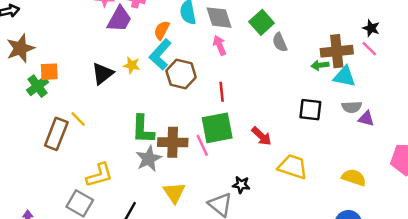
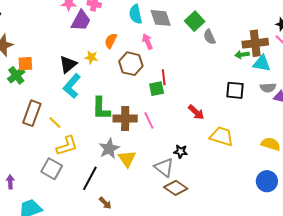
orange semicircle: (162, 30) -> (111, 41), moved
pink arrow: (220, 45) -> (147, 42), moved
cyan L-shape: (160, 54) -> (72, 86), moved
yellow line: (78, 119) -> (55, 122), moved
green square: (217, 128) -> (157, 89), moved, size x0.6
gray star: (149, 159) -> (109, 149), moved

